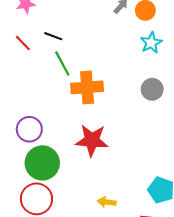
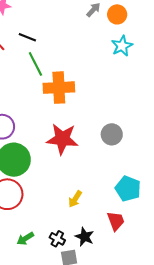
gray circle: (152, 89) -> (112, 134), moved
yellow arrow: (107, 202) -> (75, 199), turned -66

